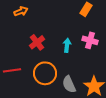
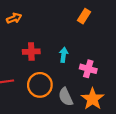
pink cross: (90, 40) -> (88, 69), moved
red cross: (37, 42) -> (31, 52), turned 35

